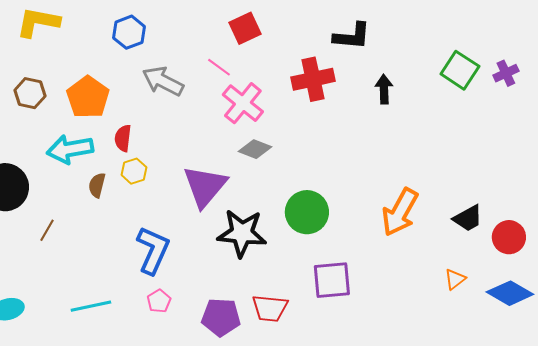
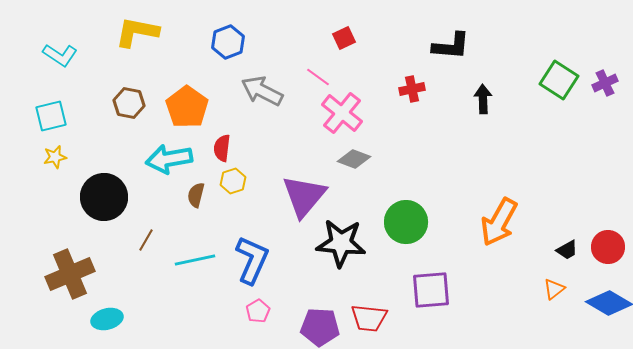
red square: (245, 28) -> (344, 38), size x0.7
red cross: (313, 79) -> (412, 89), size x0.6
black trapezoid: (468, 218) -> (567, 250), moved, size x0.7
cyan line: (91, 306) -> (195, 260), moved

